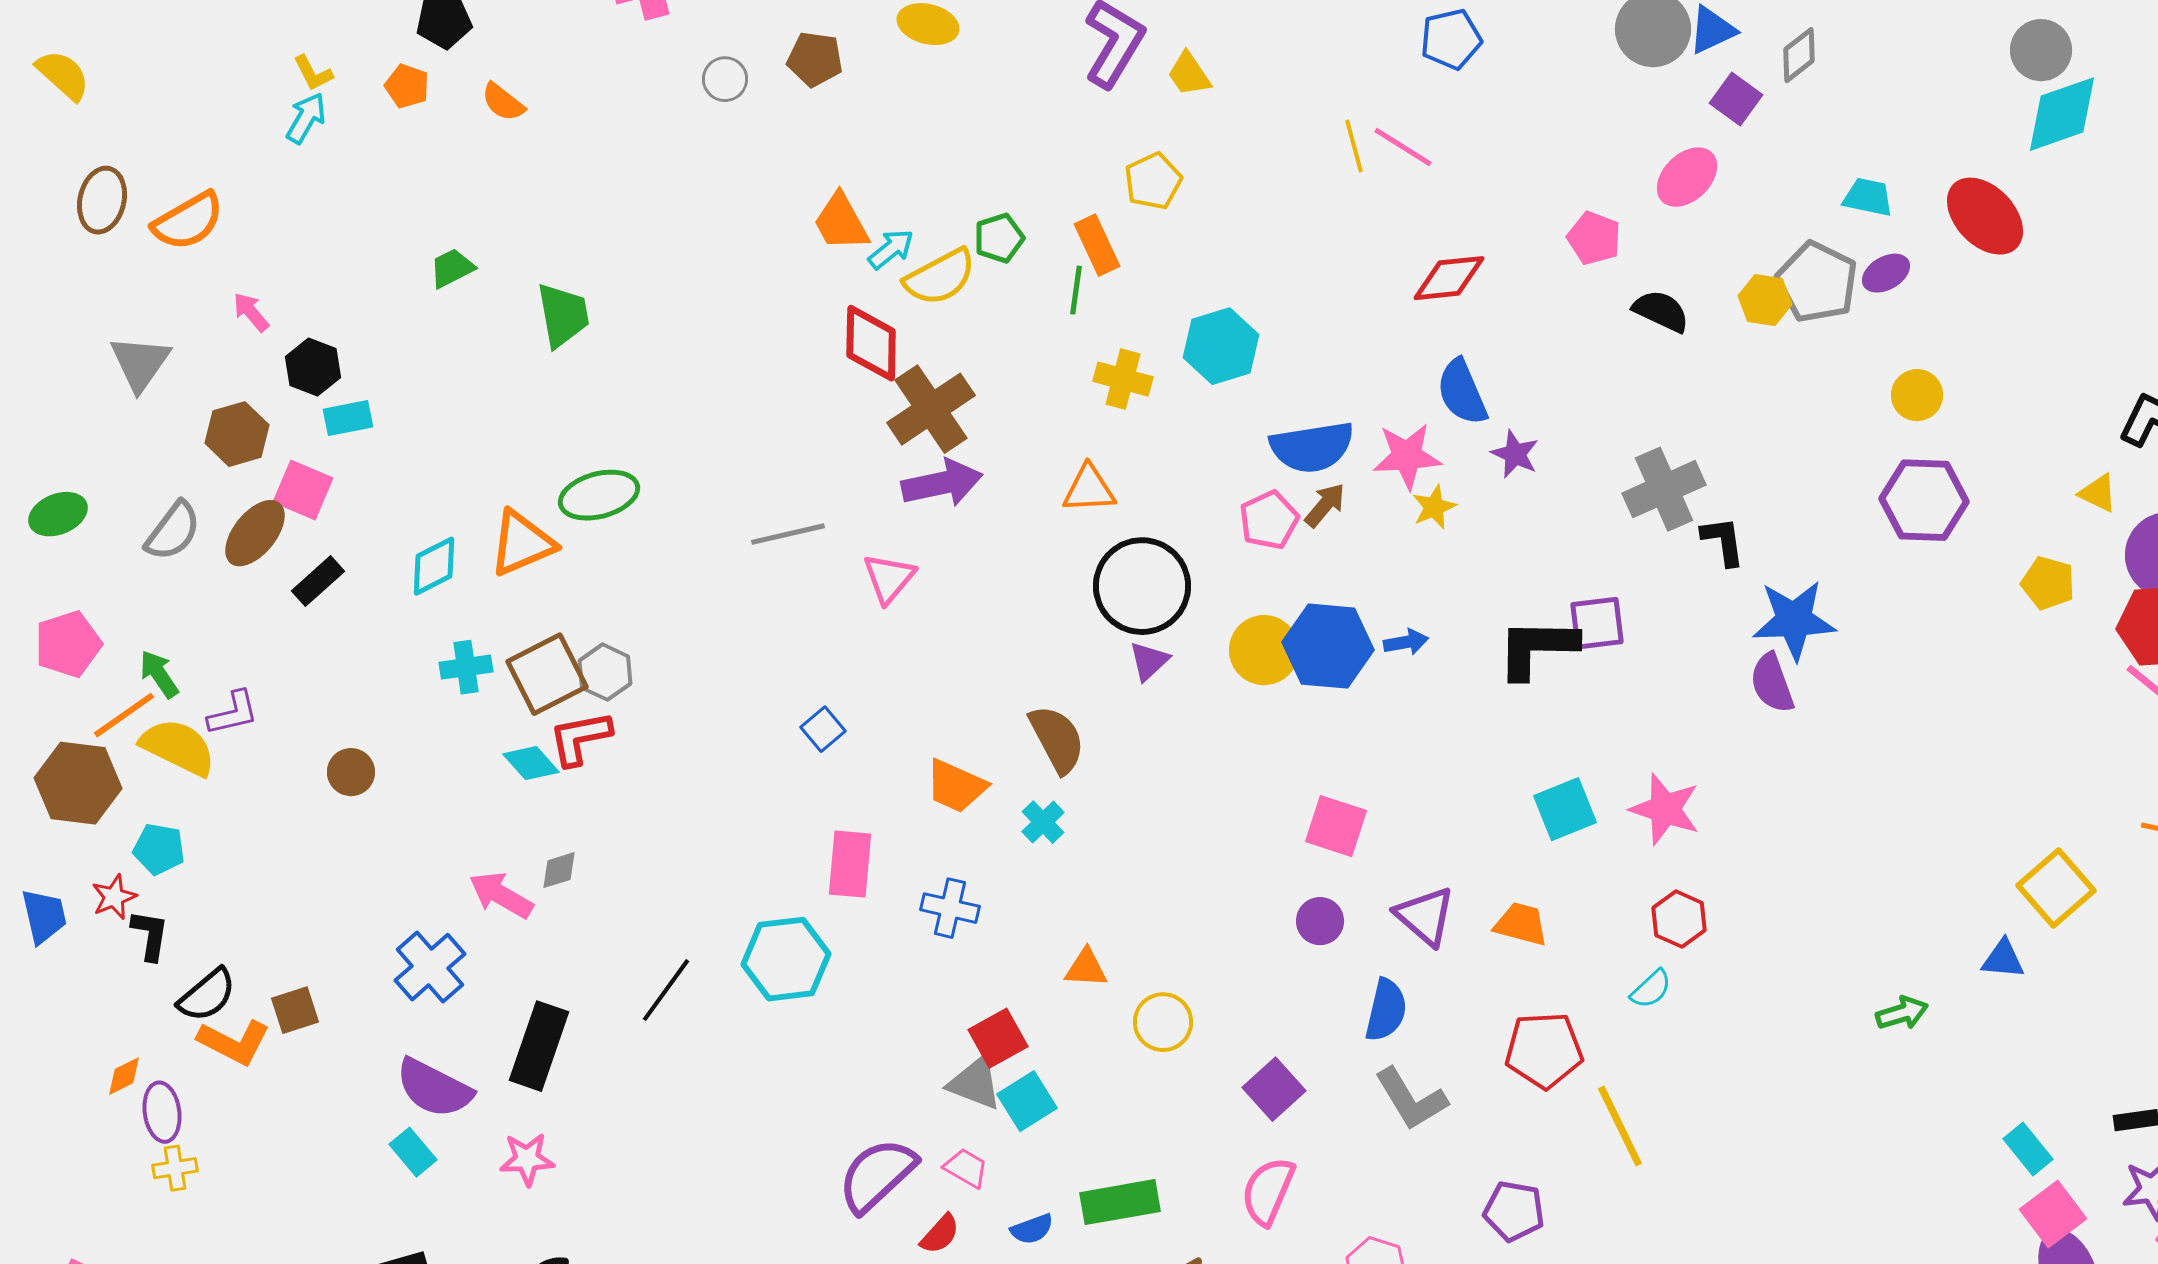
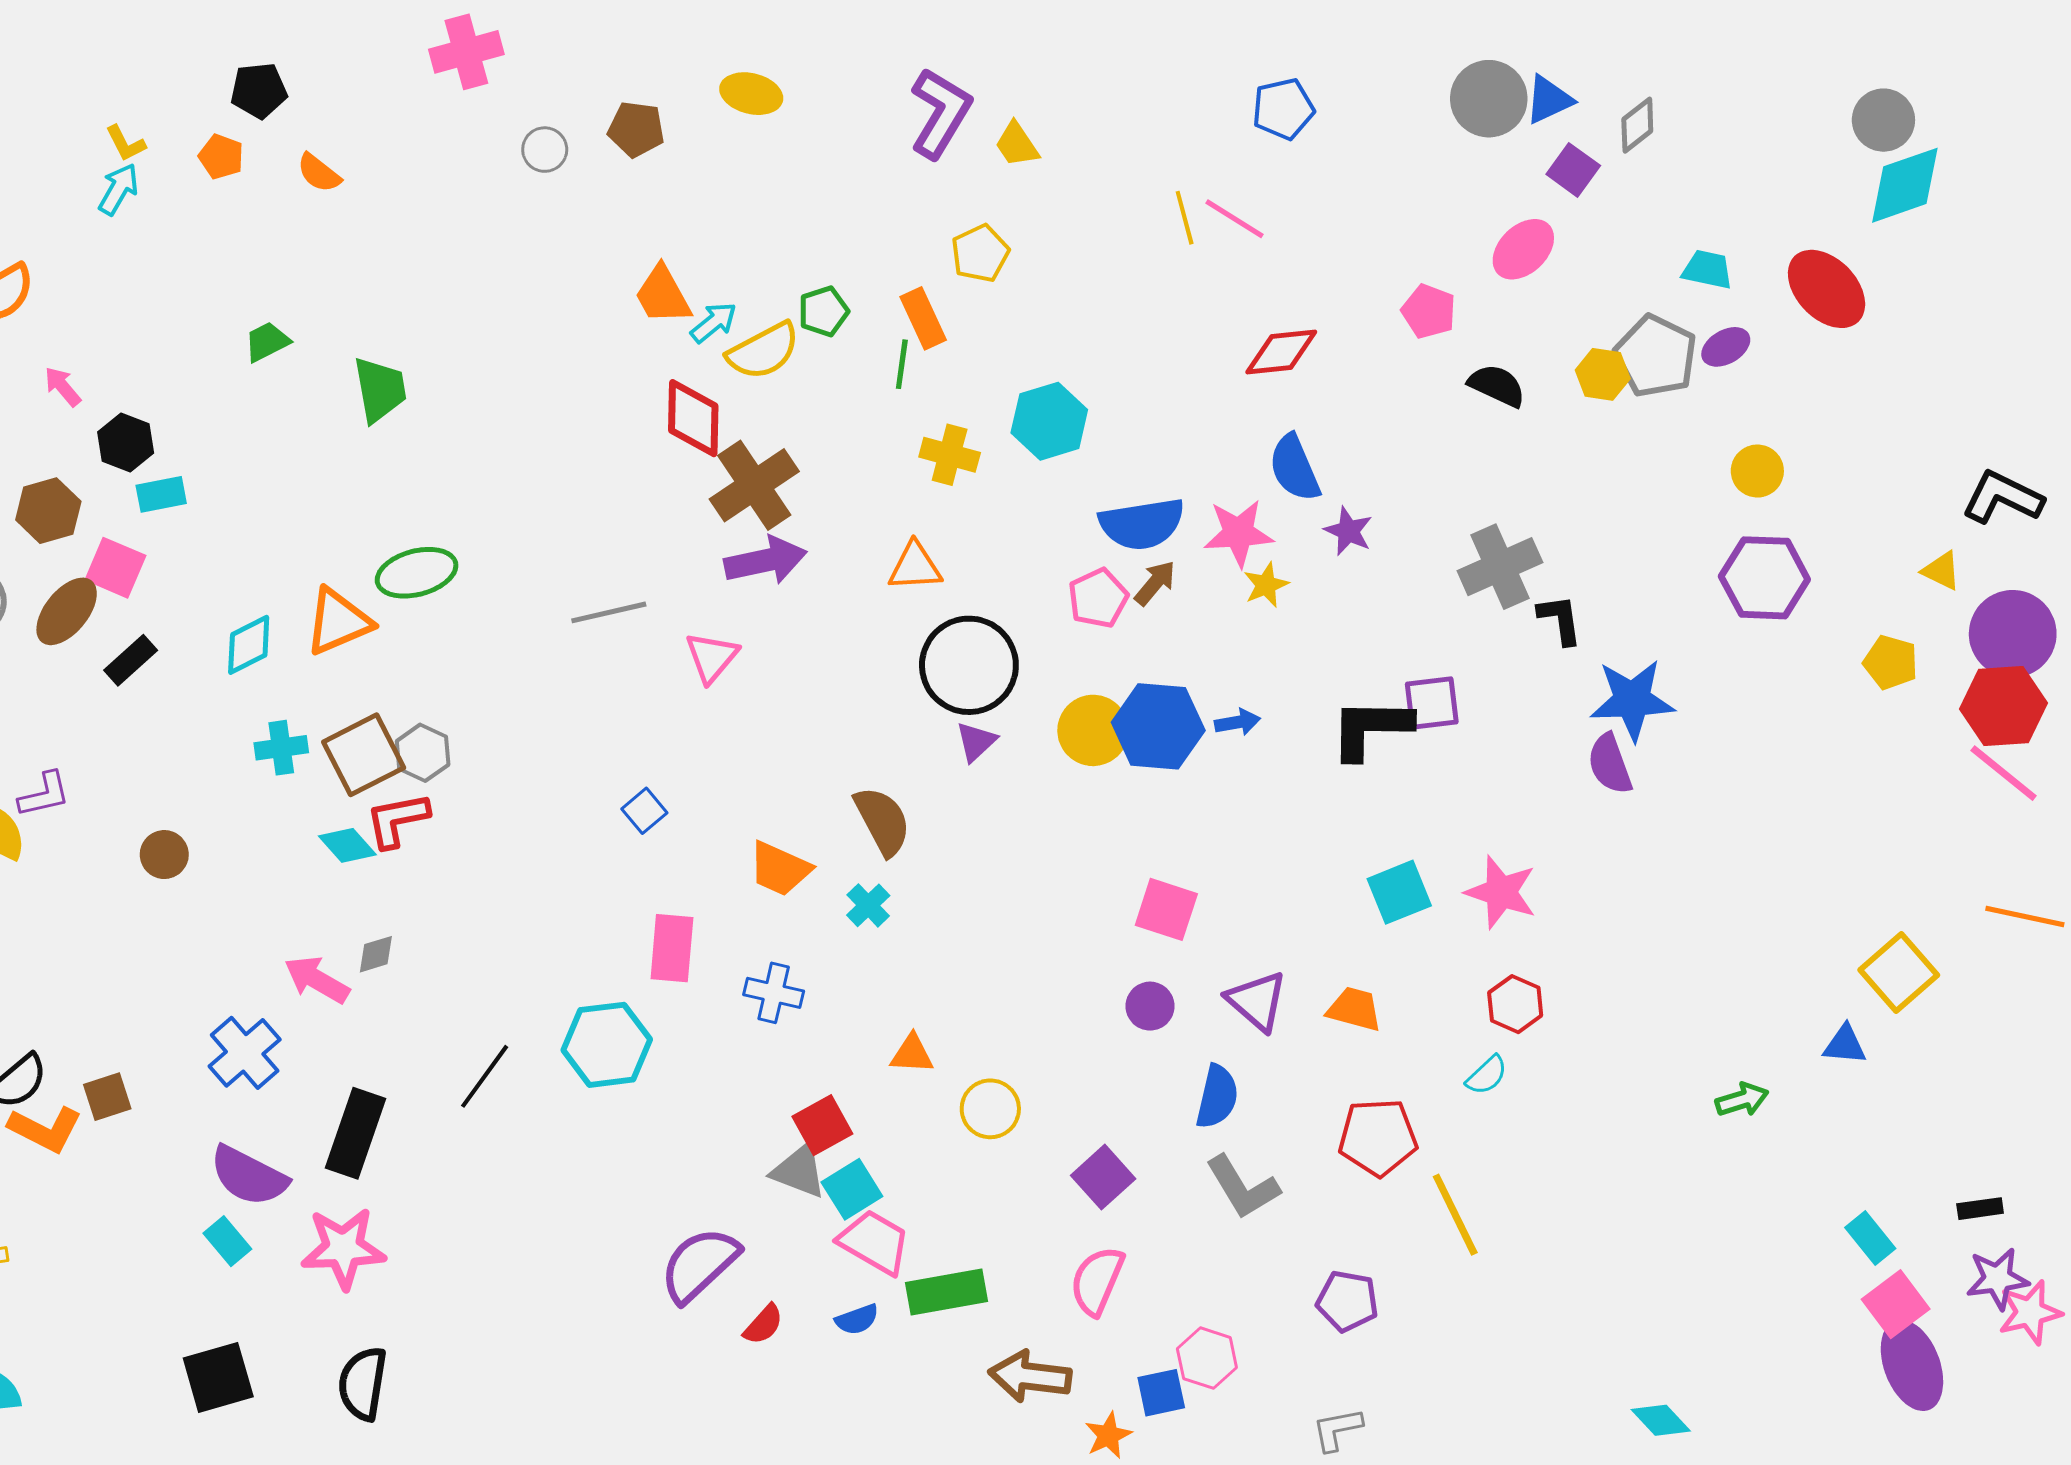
pink star: (527, 1159) -> (343, 1248), size x1.5
pink trapezoid: (966, 1168) -> (874, 1242), moved, size x1.6

